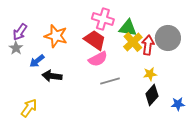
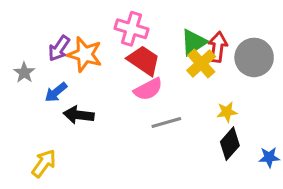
pink cross: (103, 19) -> (132, 29), moved
green triangle: (128, 28) -> (194, 42), turned -42
purple arrow: (20, 32) -> (59, 48), moved
red arrow: (148, 45) -> (218, 47), moved

